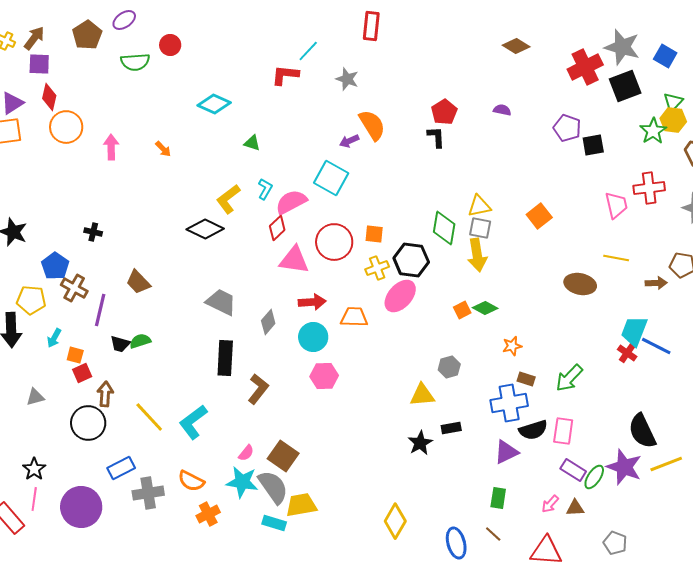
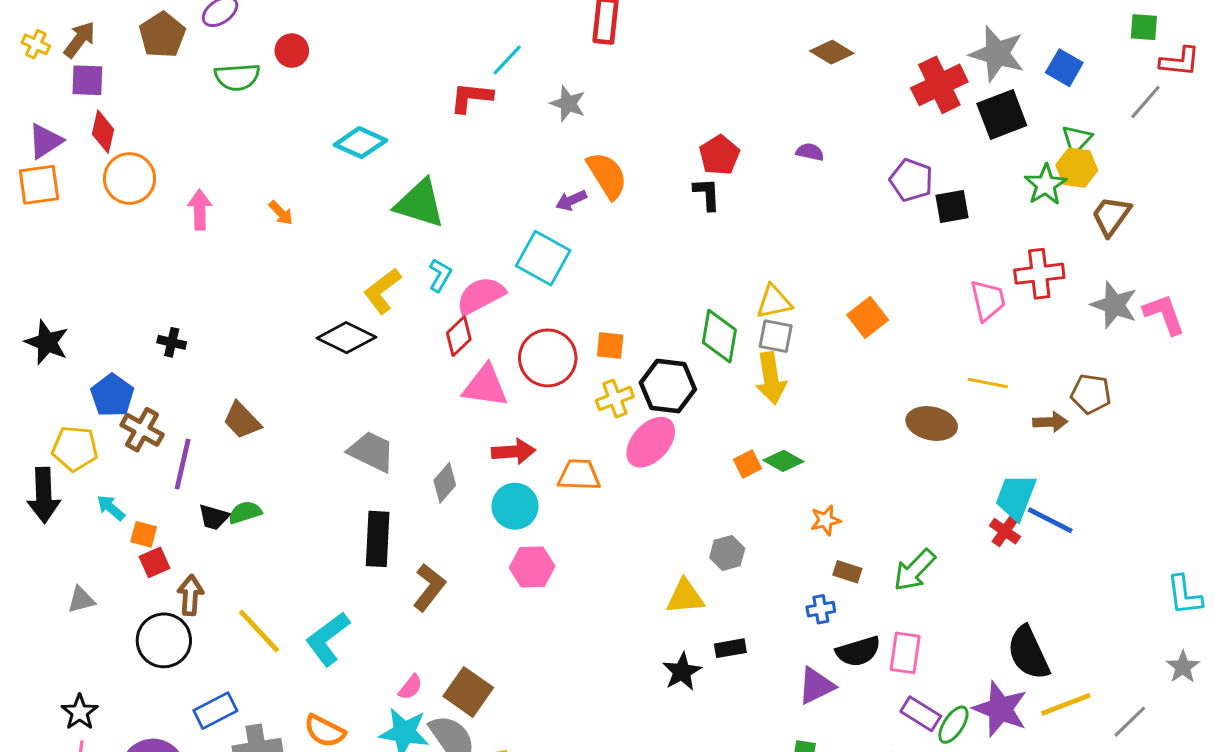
green triangle: (252, 143) -> (420, 203), size x2.0
cyan arrow: (54, 338) -> (111, 508), turned 102
blue cross: (509, 403) -> (821, 609), size x0.5

